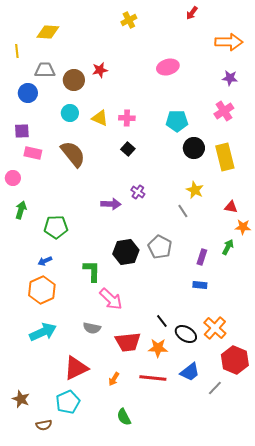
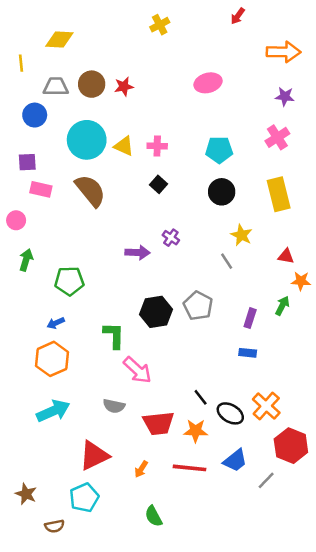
brown circle: (74, 80) -> (92, 84), moved
cyan circle: (70, 113) -> (87, 140), size x1.8
black circle: (194, 148) -> (222, 192), moved

